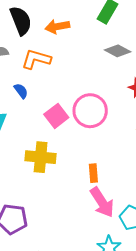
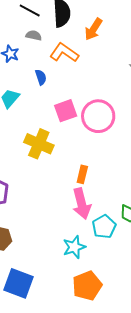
orange arrow: (57, 27) -> (93, 29), turned -65

